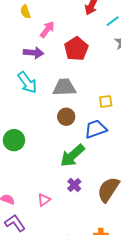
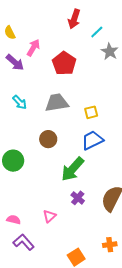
purple arrow: (34, 53) -> (15, 62), moved, turned 42
cyan arrow: (27, 83) -> (20, 102), size x0.7
yellow square: (106, 101) -> (91, 112), moved
brown circle: (66, 117) -> (48, 139), moved

